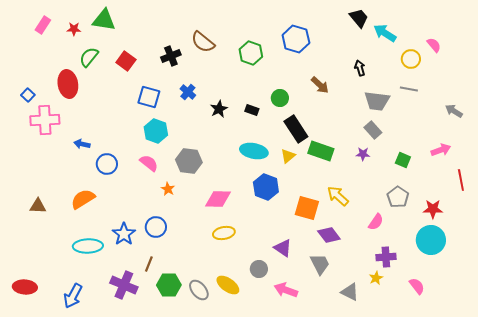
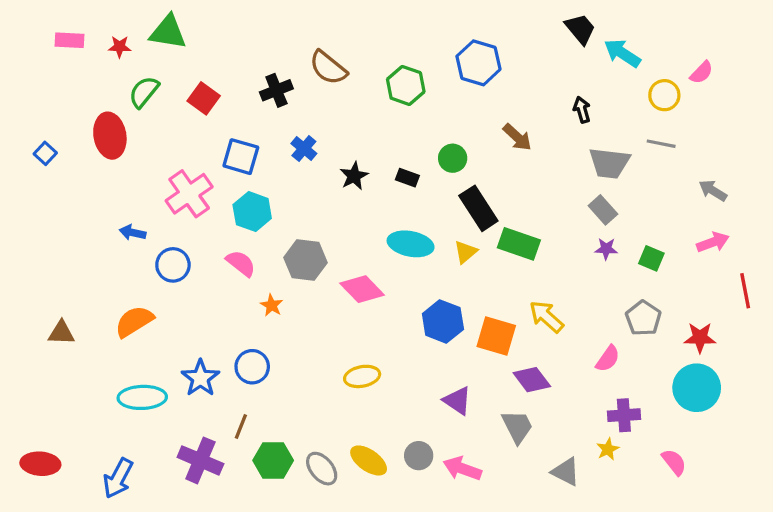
pink rectangle: (43, 25) -> (70, 40), turned 60
pink semicircle: (434, 45) -> (702, 73), turned 84
gray arrow: (454, 111) -> (713, 191), moved
pink cross: (45, 120) -> (189, 194), moved, turned -32
purple star: (363, 154) -> (606, 249), moved
blue hexagon: (266, 187) -> (443, 321), moved
pink diamond: (218, 199) -> (362, 289), moved, turned 44
gray circle: (259, 269) -> (419, 456), moved

